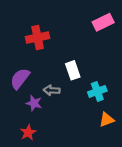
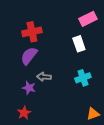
white rectangle: (73, 70) -> (79, 44), moved
purple semicircle: (20, 79) -> (29, 56), moved
orange triangle: (107, 120) -> (93, 114), moved

